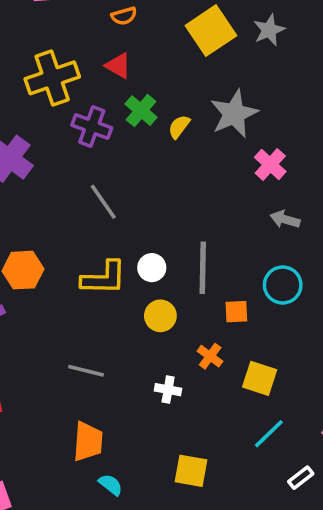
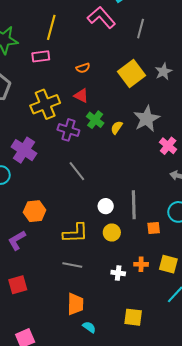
yellow L-shape: (104, 278) -> (75, 233), moved
orange cross: (210, 356) -> (141, 264), moved, turned -32

